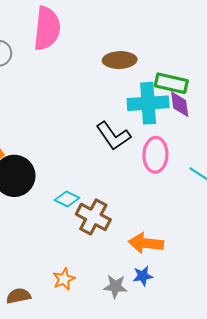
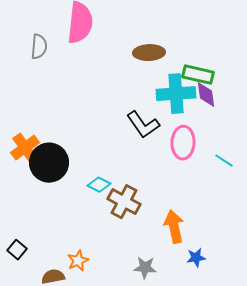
orange arrow: (146, 243) -> (174, 227), turned 72
blue star: (143, 276) -> (196, 258), moved
orange star: (64, 279) -> (78, 261), moved

